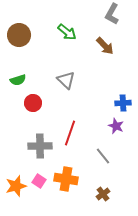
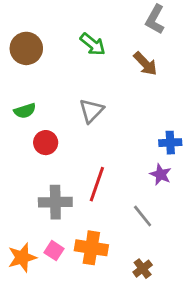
gray triangle: (66, 80) -> (91, 111), turned 30

